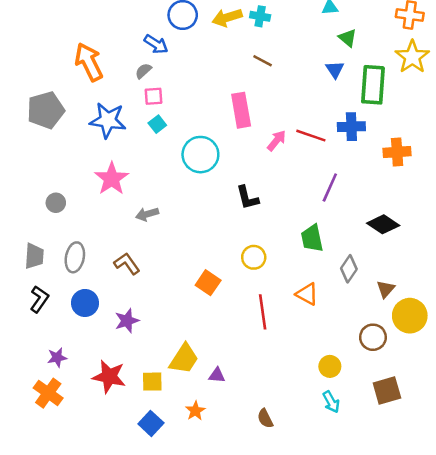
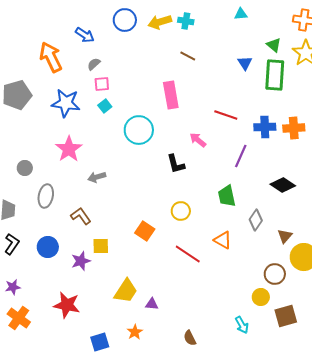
green triangle: (348, 38) -> (274, 45), moved
blue arrow: (156, 44) -> (85, 35), moved
blue cross: (351, 127) -> (265, 127), moved
pink arrow: (277, 141) -> (198, 140), moved, turned -90
gray ellipse: (75, 257) -> (46, 196), moved
red line: (263, 312) -> (188, 254), turned -48
purple star: (57, 358) -> (13, 287), moved
yellow circle: (330, 366) -> (261, 297), moved
yellow square: (152, 382) -> (101, 246), moved
blue square: (151, 423) -> (100, 342), turned 30

